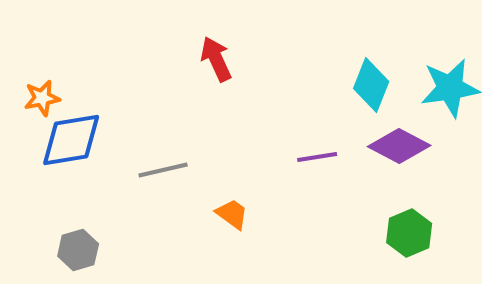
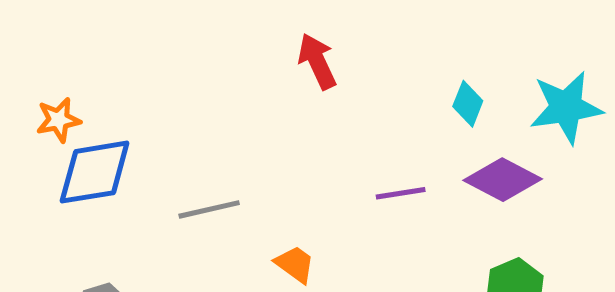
red arrow: (216, 59) -> (317, 61), moved
cyan diamond: (371, 85) -> (468, 104), size x0.7

